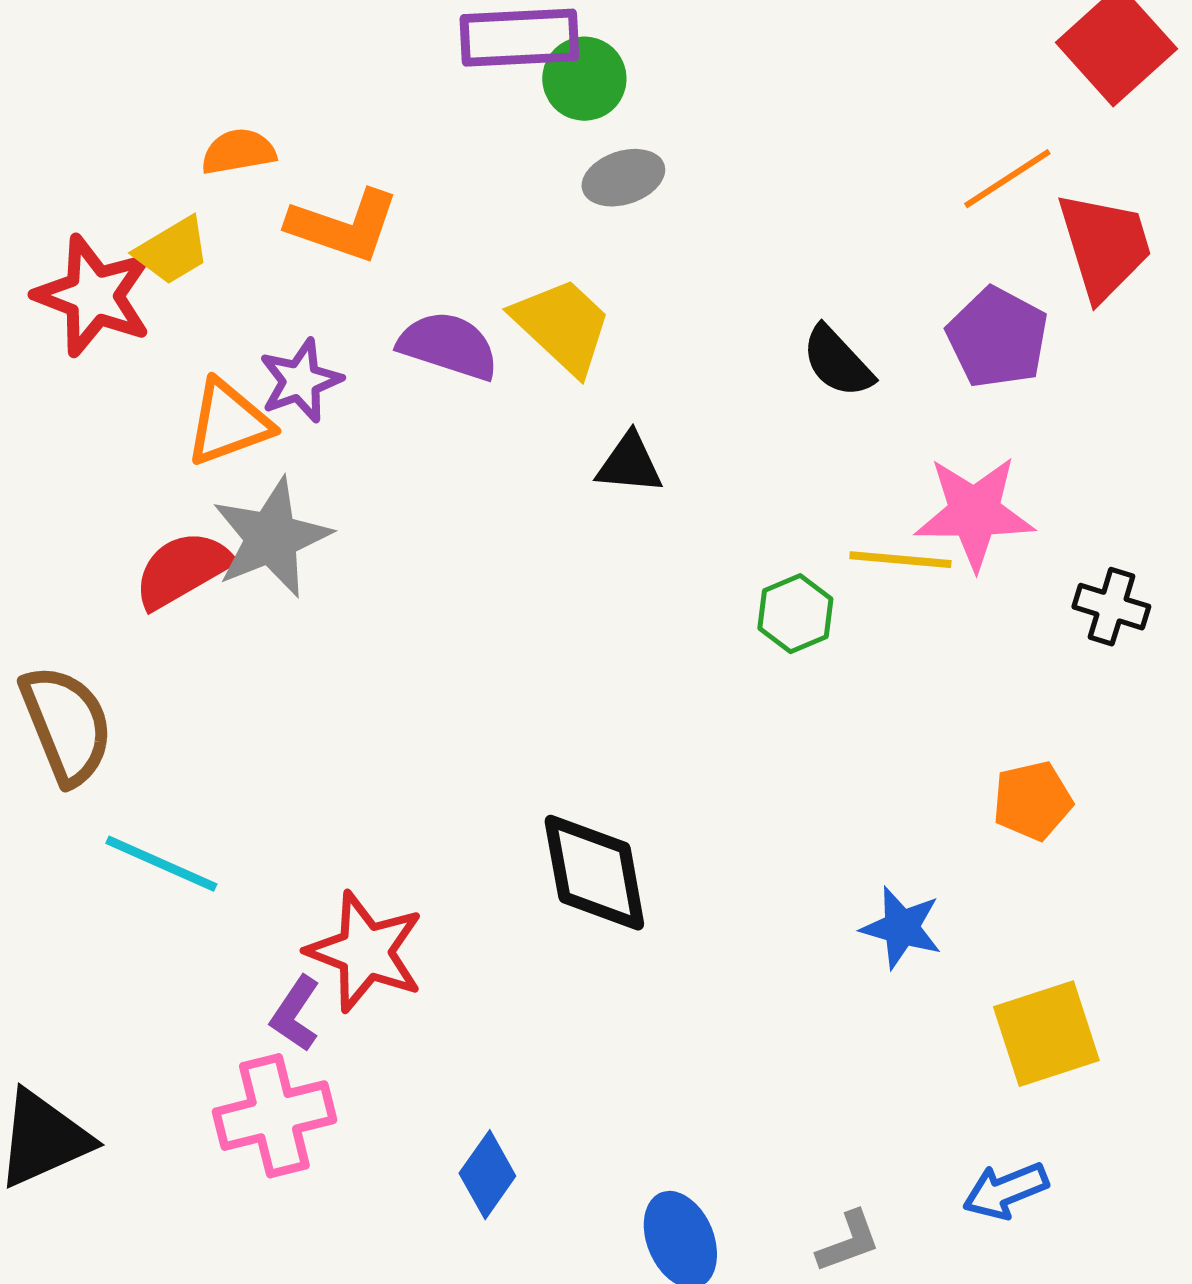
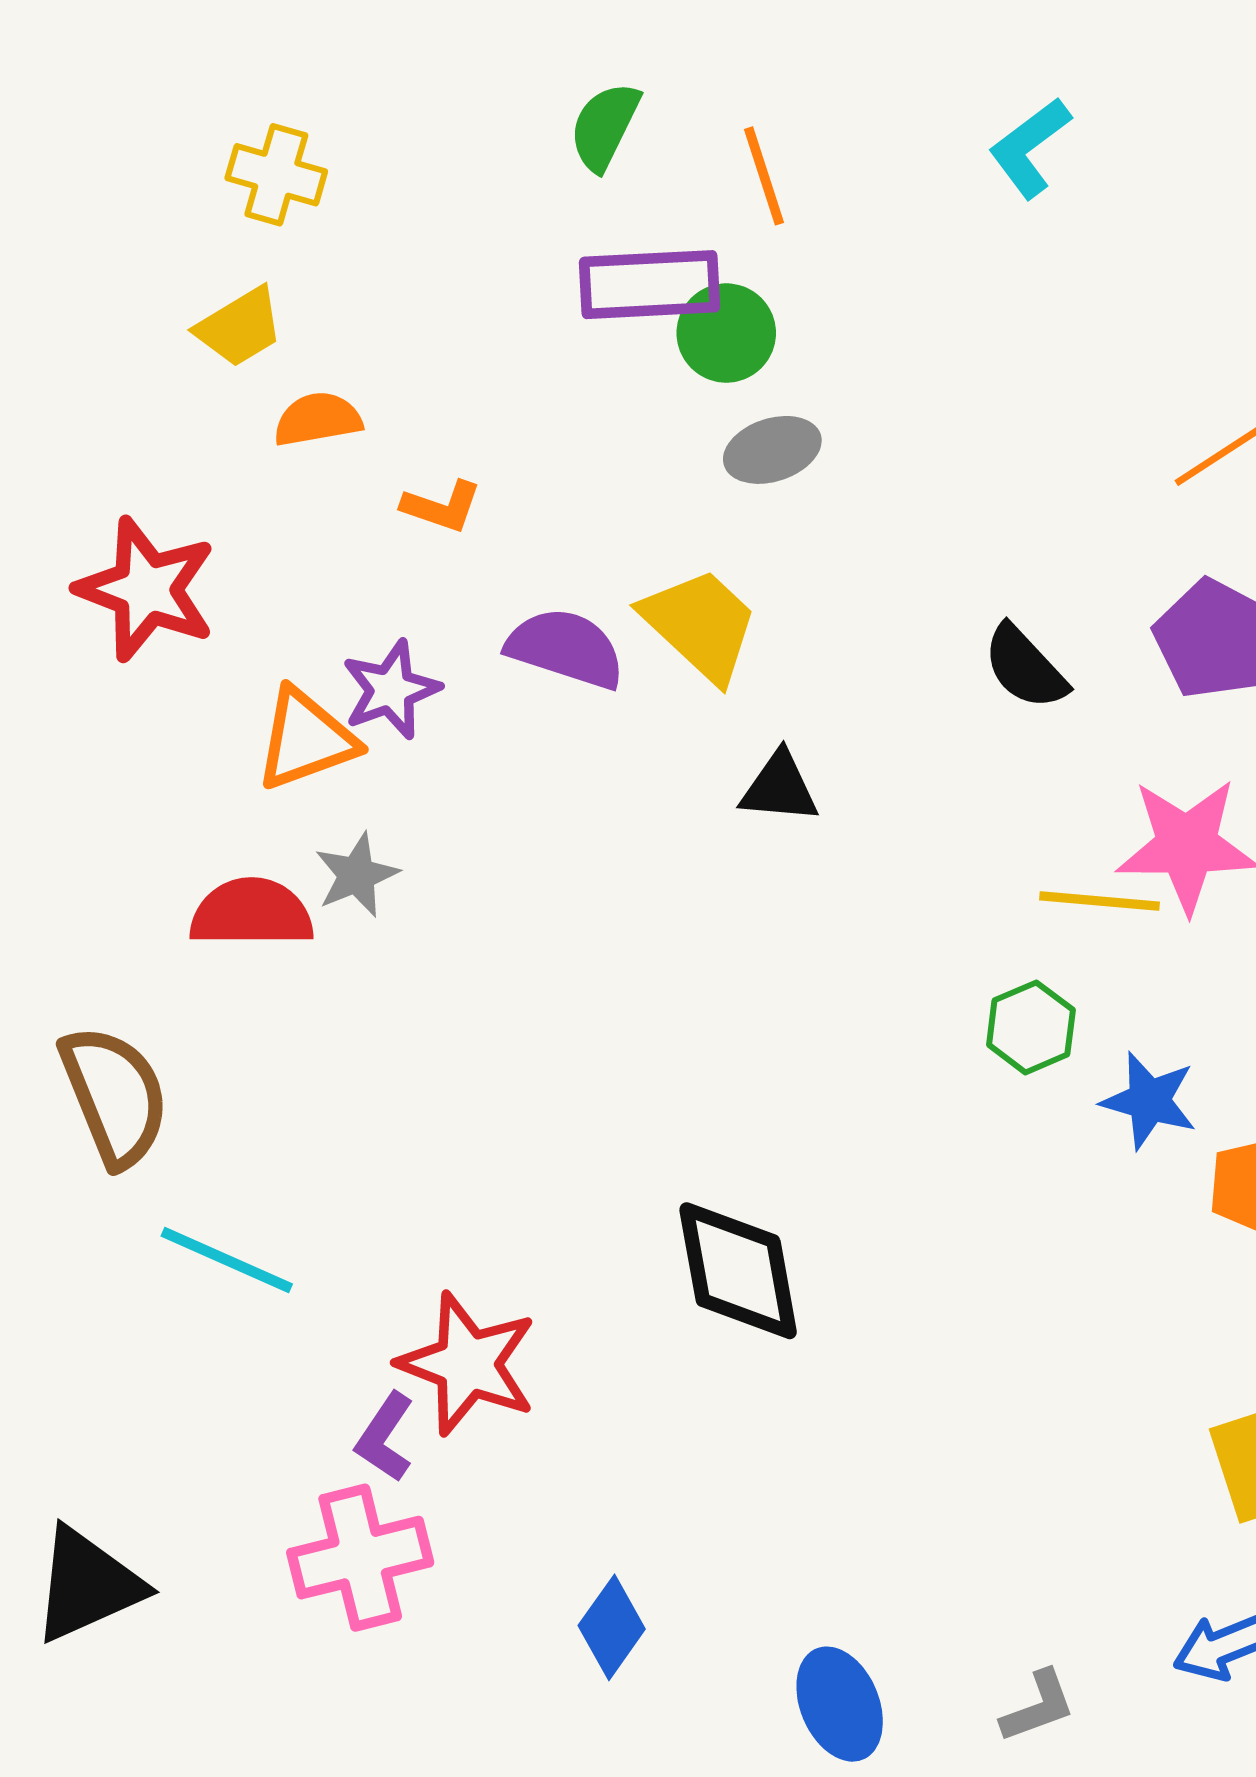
orange L-shape: (343, 226) -> (442, 507), size x0.6
yellow trapezoid: (172, 251) -> (240, 327), moved
gray star: (271, 538) -> (357, 875), size x0.6
red semicircle: (182, 570) -> (252, 913), turned 30
green hexagon: (795, 614) -> (1031, 1027), moved
blue star: (901, 928) -> (1149, 1101), moved

